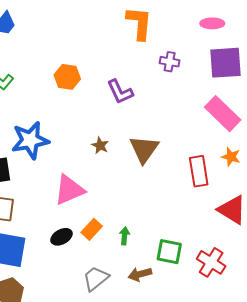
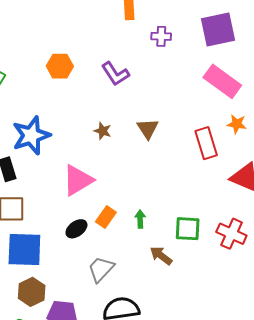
brown triangle: (144, 149) -> (148, 129), size x0.7
brown arrow: (140, 274) -> (161, 256), turned 60
gray trapezoid: (96, 278) -> (101, 269), moved

